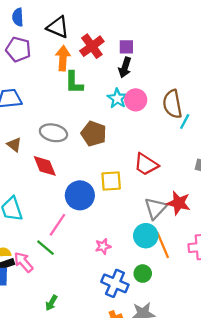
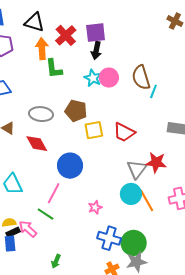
purple square: (126, 47) -> (96, 33), size x1.5
yellow square: (111, 181) -> (94, 130), moved
green circle: (143, 274) -> (134, 243), moved, size x1.6

